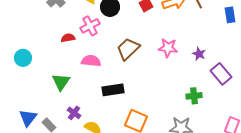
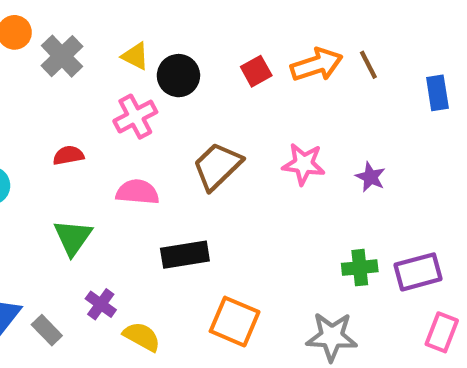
red semicircle: (68, 38) -> (68, 155), moved
purple rectangle: (221, 74) -> (418, 272), moved, turned -65

